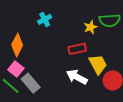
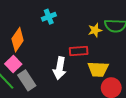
yellow trapezoid: (98, 64) -> (98, 69), turned 115
white arrow: (77, 77) -> (60, 68), moved, turned -115

